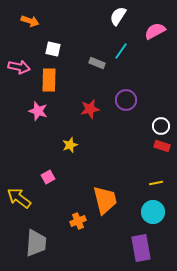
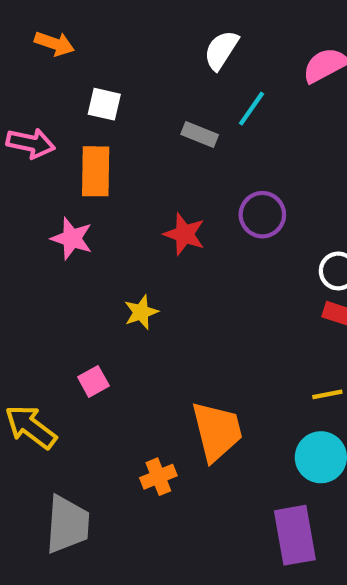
white semicircle: (118, 16) -> (221, 50), moved
red star: (90, 109) -> (184, 234), turned 30

